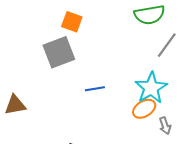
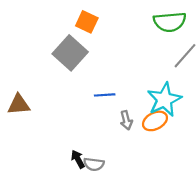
gray square: (59, 52) -> (70, 53), turned -32
gray arrow: (165, 126) -> (126, 120), moved

